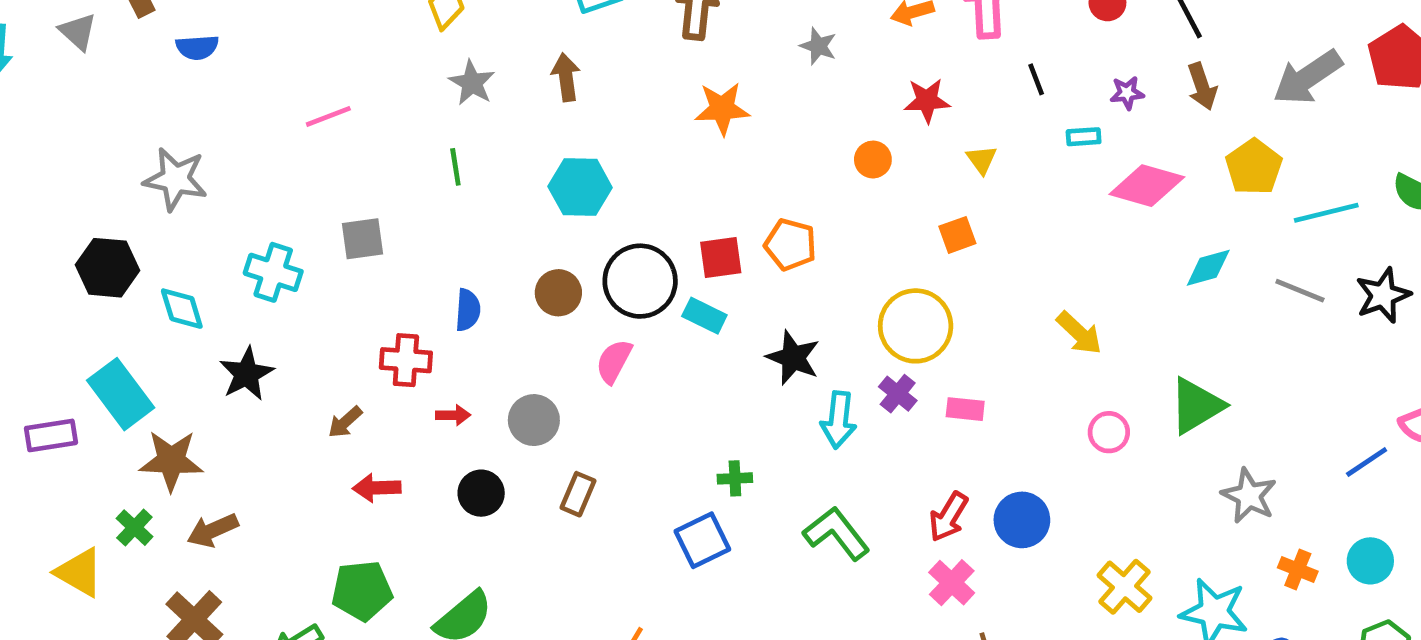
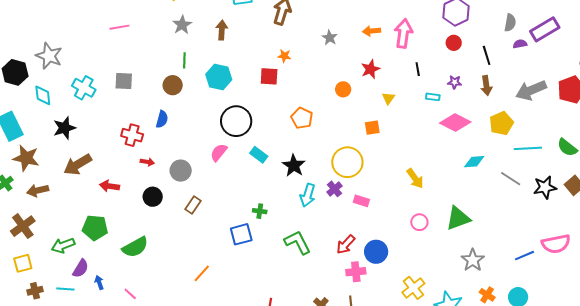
red star: (927, 101) -> (370, 69), turned -30
orange star: (722, 109) -> (284, 56), size x0.6
green line: (455, 167) -> (184, 60), moved
gray star: (175, 179) -> (49, 56), moved
red square: (721, 258) -> (269, 76), moved
brown circle: (558, 293) -> (173, 85), moved
cyan rectangle: (704, 316) -> (259, 155), moved
brown arrow: (345, 422) -> (78, 165), moved, size x1.8
pink cross: (952, 583) -> (356, 272), moved, turned 30

